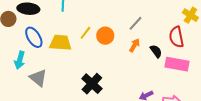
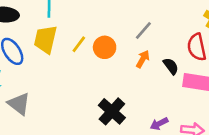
yellow trapezoid: (60, 43) -> (45, 39), moved, turned -80
black cross: (92, 84) -> (112, 111), moved

